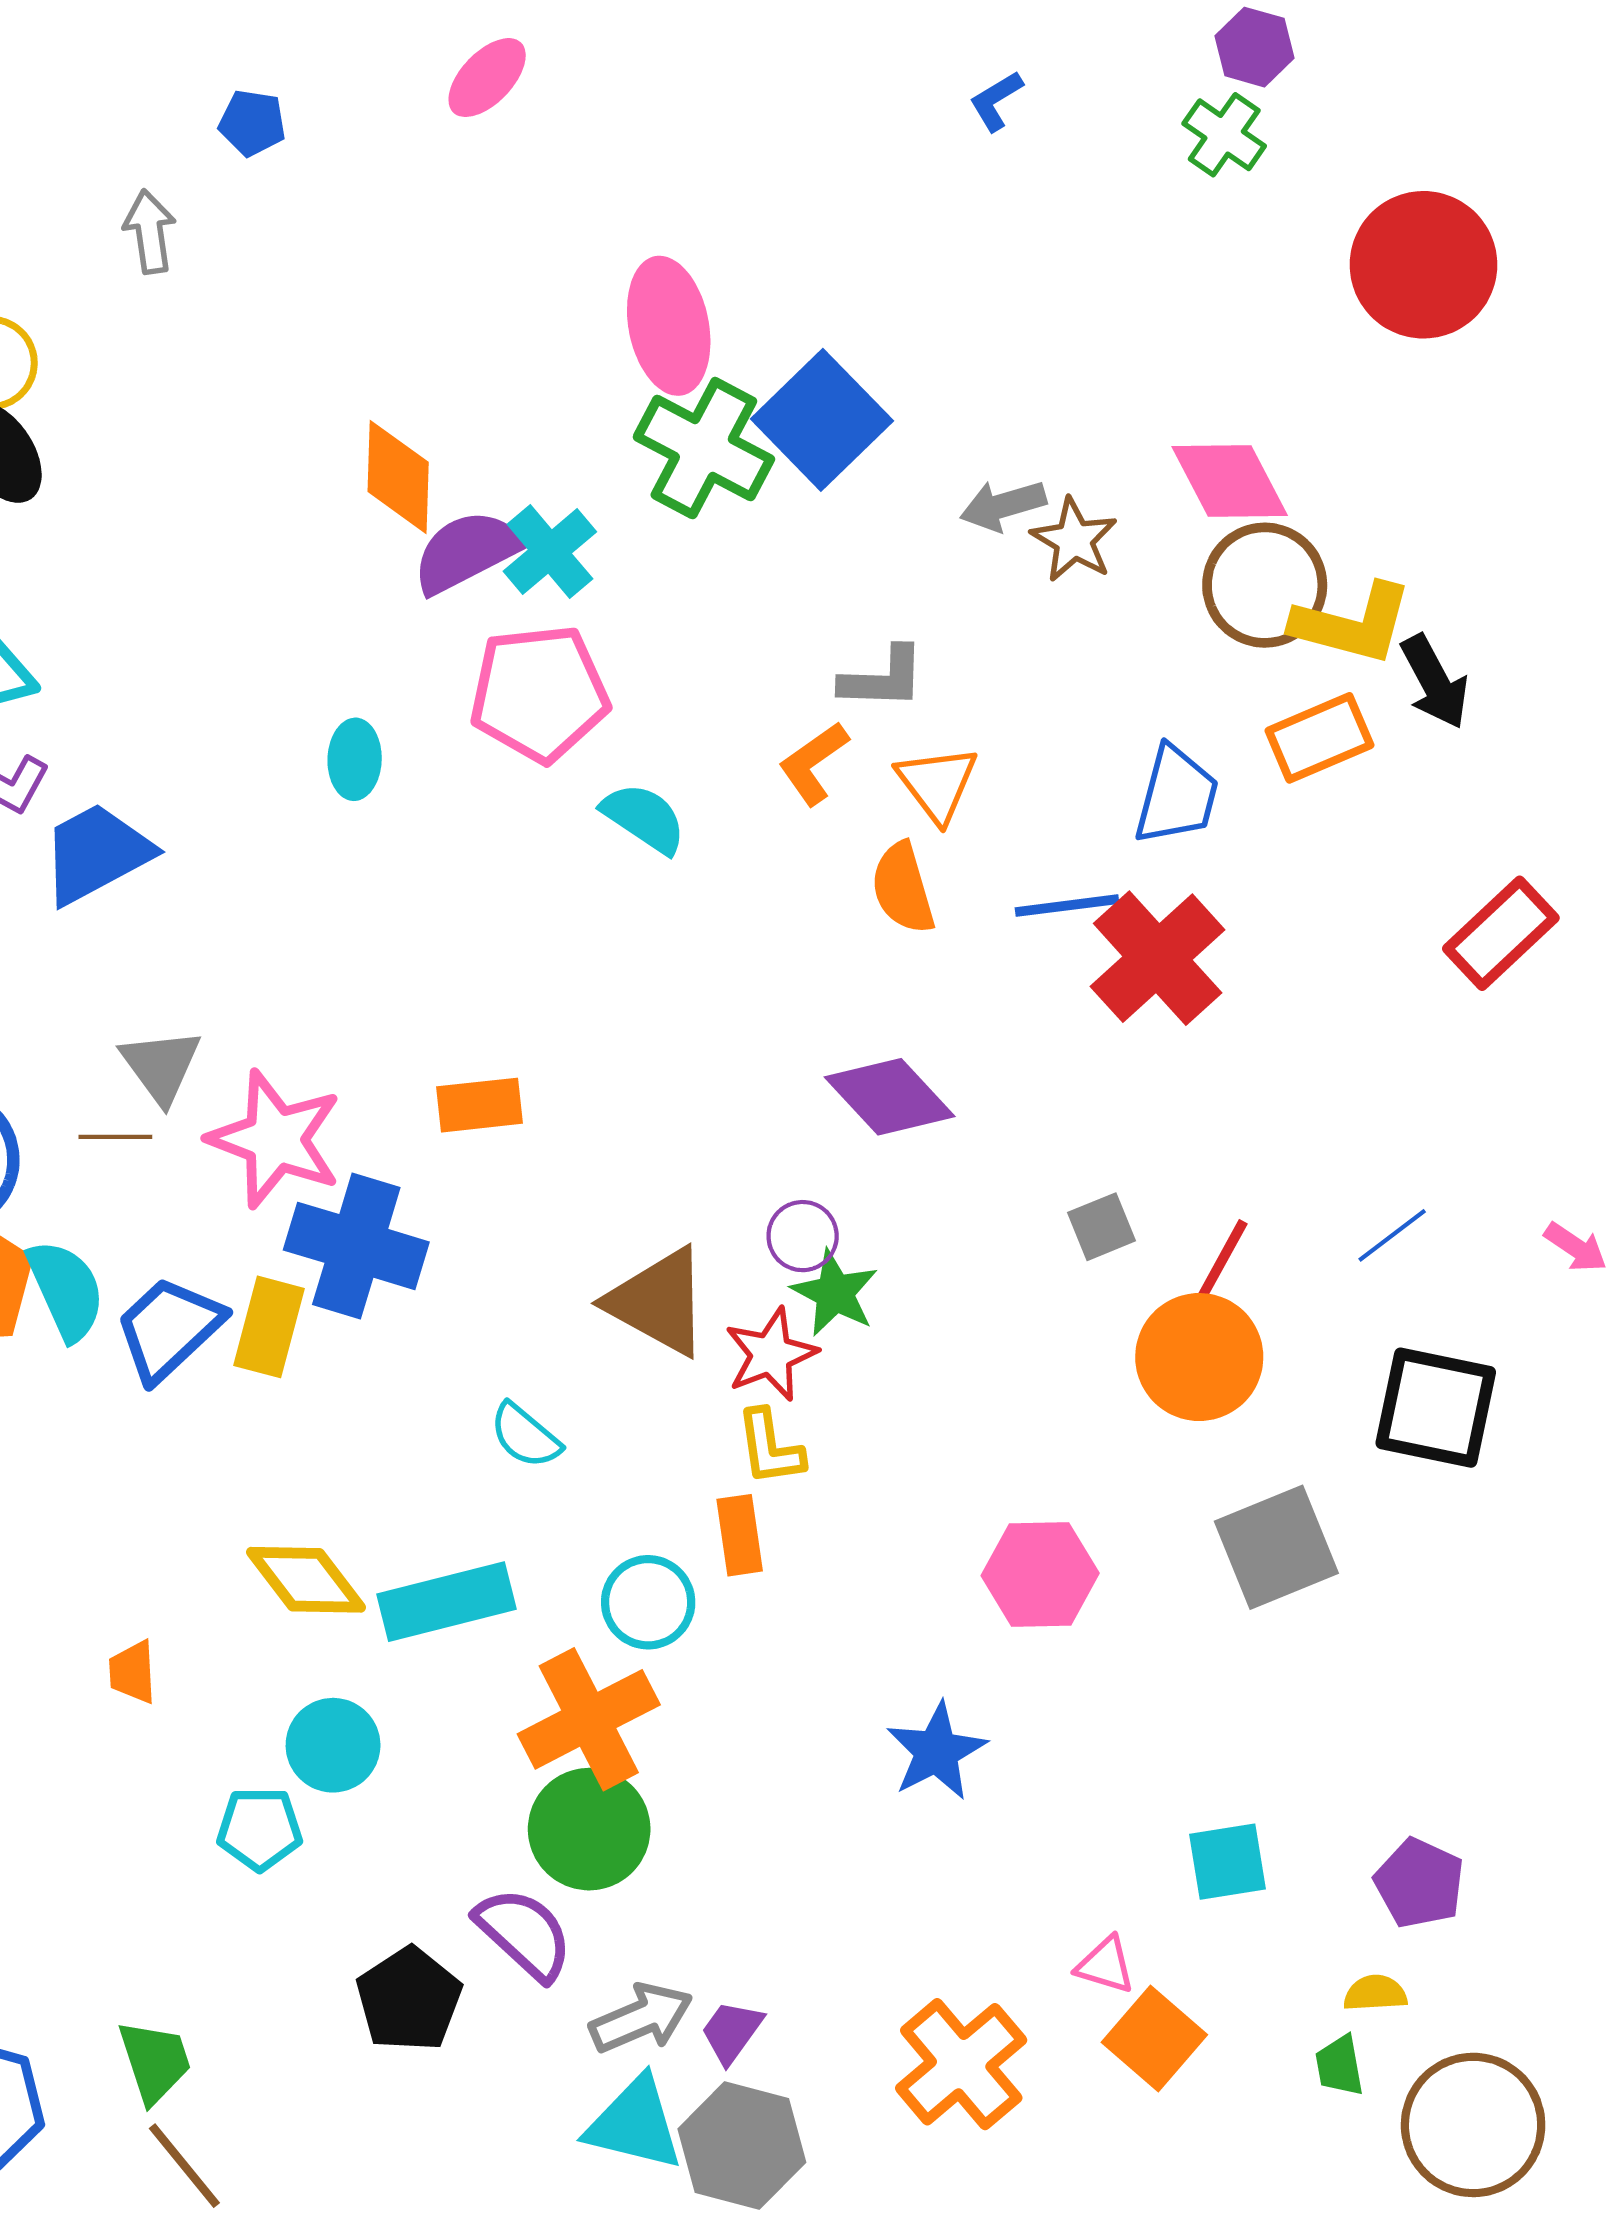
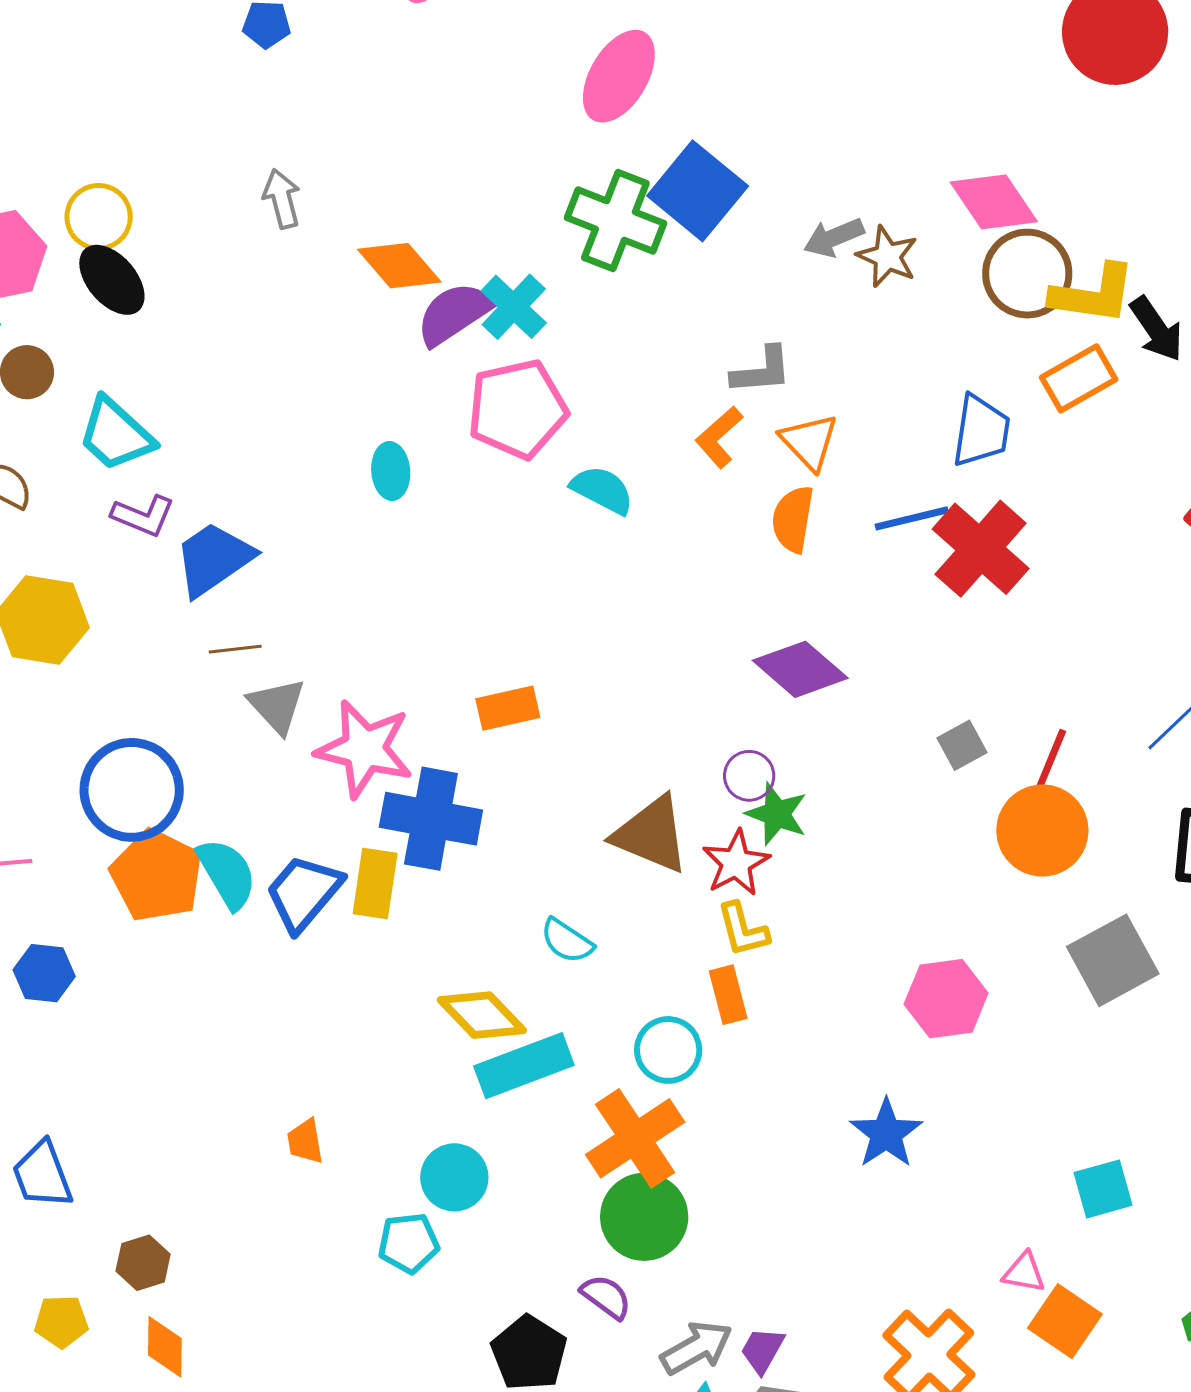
gray arrow: (150, 232) -> (282, 199), moved
pink ellipse: (669, 326) -> (619, 76), moved, turned 48
orange diamond: (398, 477) -> (399, 266), turned -36
orange semicircle: (903, 888) -> (793, 519), turned 32
brown line: (115, 1137) -> (235, 649), moved
yellow diamond: (306, 1580) -> (482, 1015), moved
purple semicircle: (524, 1934) -> (606, 1297), size x0.7

